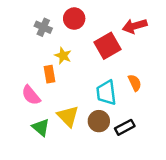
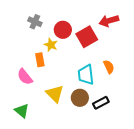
red circle: (74, 19) -> (63, 30), moved
green triangle: (41, 127) -> (22, 111), moved

